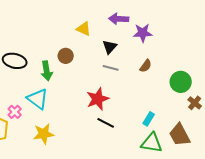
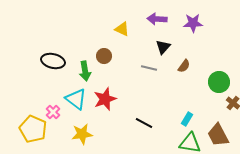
purple star: (143, 33) -> (193, 23), moved
black triangle: (110, 47) -> (163, 47), moved
red star: (98, 99) -> (105, 99), moved

